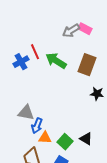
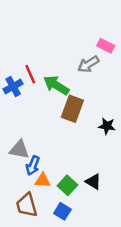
pink rectangle: (85, 29) -> (106, 46), moved
gray arrow: (71, 31) -> (88, 64), moved
brown rectangle: (87, 65) -> (72, 109), moved

